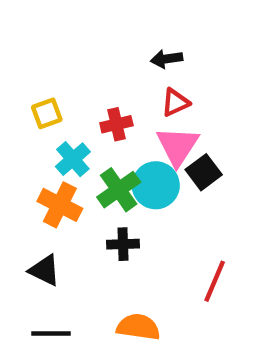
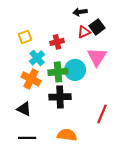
pink triangle: (178, 146) -> (97, 57), moved
black square: (204, 172) -> (97, 27), moved
green cross: (119, 190) -> (58, 72), turned 30
black cross: (123, 244) -> (60, 97), size x1.5

